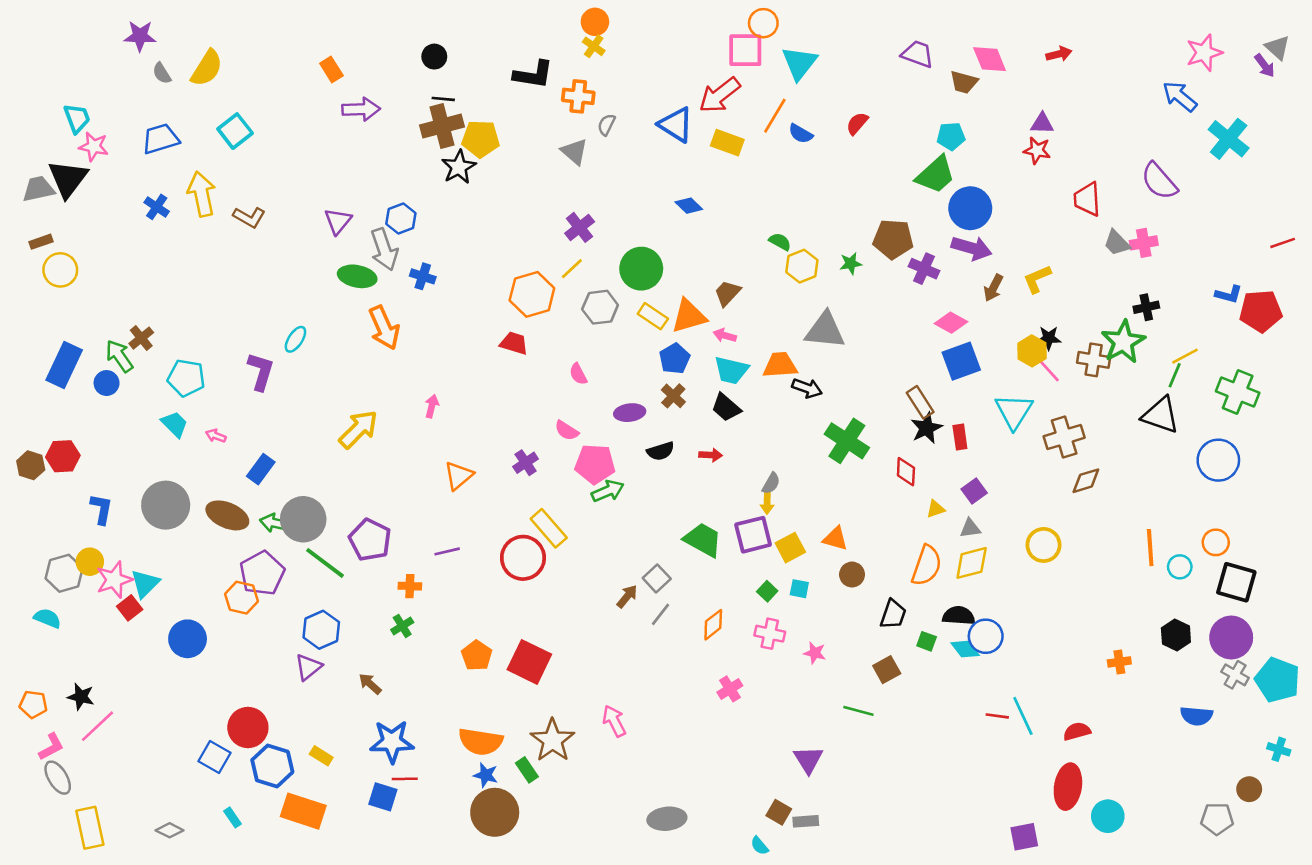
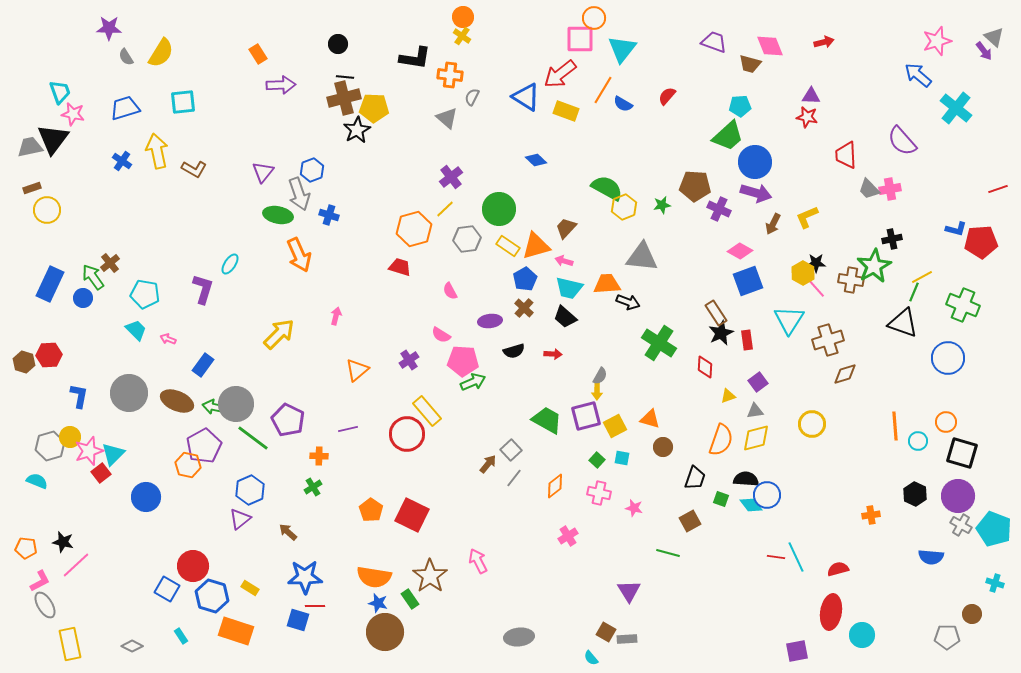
cyan square: (235, 131) -> (183, 102), turned 32
green semicircle: (780, 242) -> (607, 188), size x1.8

